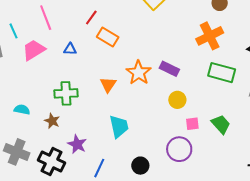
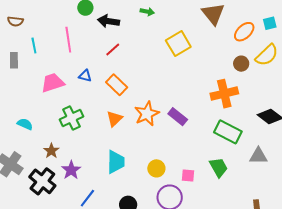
orange rectangle: (108, 37) -> (117, 85), moved
pink trapezoid: (34, 50) -> (53, 83), moved
green cross: (66, 93) -> (71, 118), turned -35
yellow circle: (177, 100) -> (156, 168), moved
brown star: (52, 121) -> (51, 151), moved
green trapezoid: (221, 124) -> (219, 167), moved

